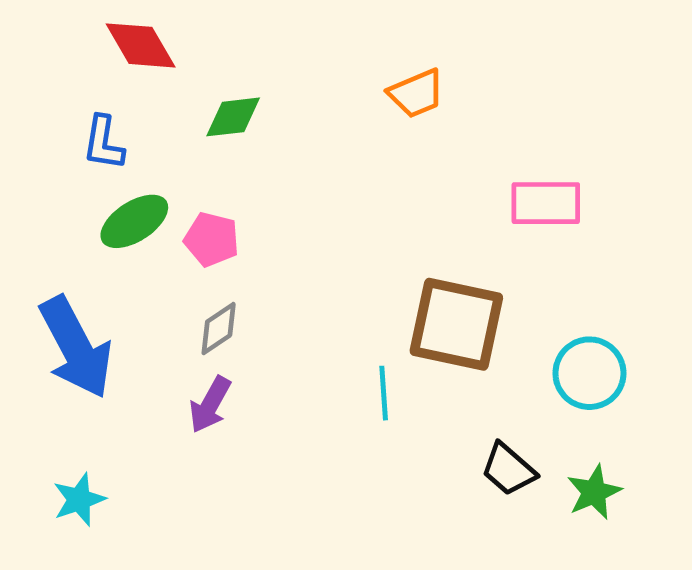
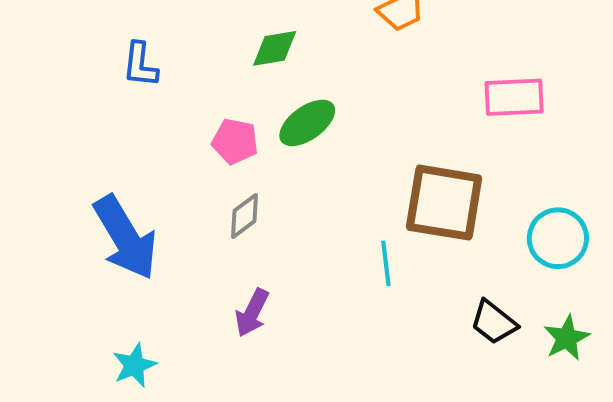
green diamond: (233, 117) -> (275, 48), moved
green ellipse: (134, 221) -> (307, 123), moved
purple arrow: (210, 405) -> (252, 313), moved

